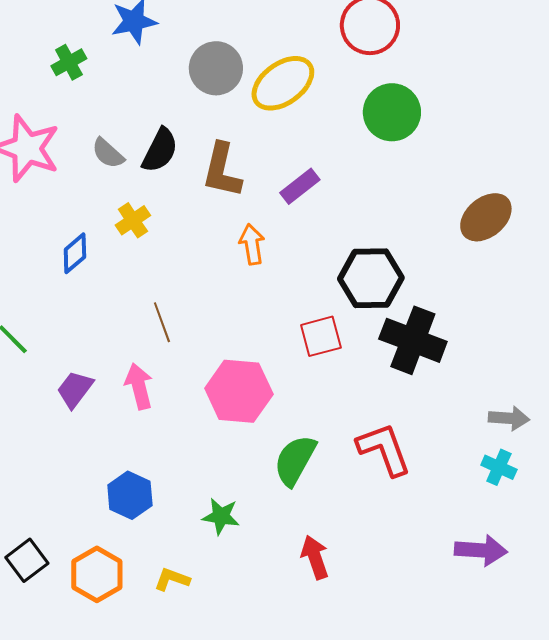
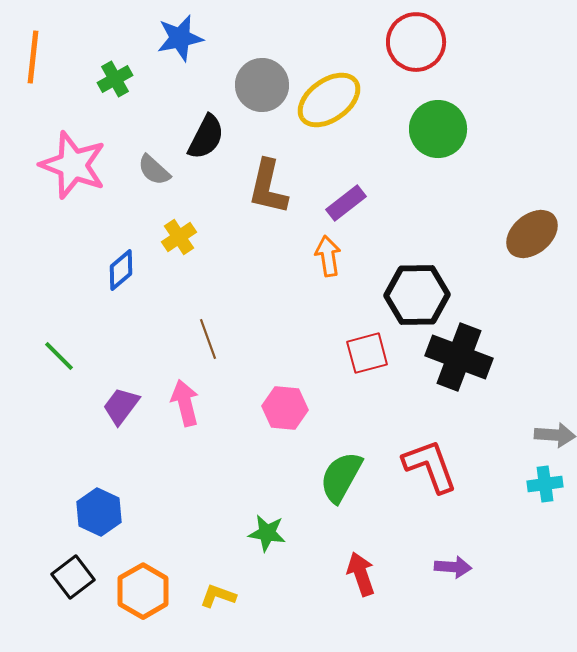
black semicircle: (160, 150) -> (206, 137), moved
orange arrow: (252, 244) -> (328, 256), moved
pink hexagon: (239, 391) -> (285, 408), size x0.7
cyan cross: (499, 467) -> (545, 484), turned -32
blue hexagon: (130, 495) -> (99, 512), moved
purple arrow: (481, 550) -> (453, 567), moved, size x0.7

